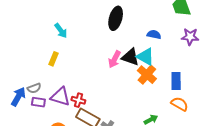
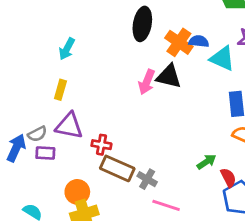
cyan arrow: (61, 31) -> (67, 49), turned 70
cyan triangle: (145, 57) -> (222, 58), moved
orange cross: (147, 75) -> (179, 42), moved
purple triangle: (60, 97) -> (69, 126), moved

